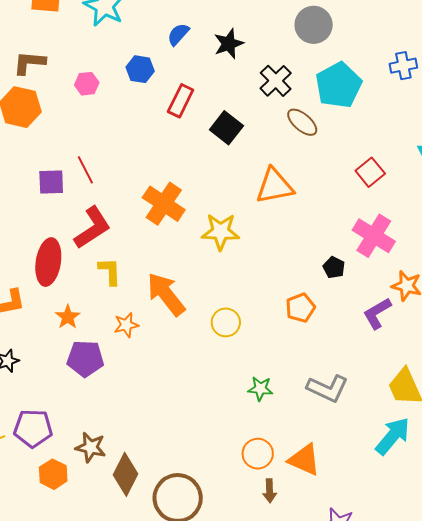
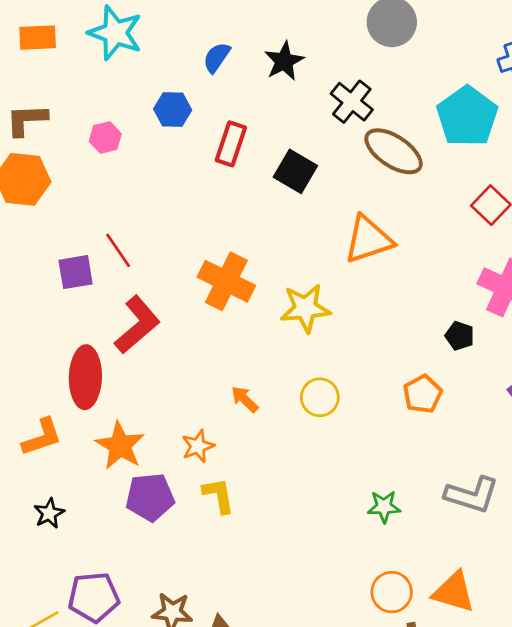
cyan pentagon: (338, 85) -> (467, 116), moved
brown ellipse: (302, 122) -> (394, 151), size x1.4
yellow L-shape: (110, 271) -> (219, 495), moved
orange arrow: (166, 294) -> (245, 399), size x0.5
orange star: (68, 317) -> (120, 446), size x1.5
yellow circle: (226, 322) -> (320, 397), moved

